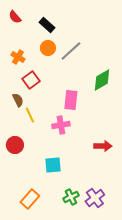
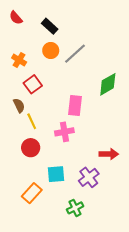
red circle: (15, 145) -> (31, 148), moved
purple cross: (95, 198) -> (89, 177), moved
orange rectangle: (30, 199) -> (32, 193), moved

